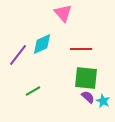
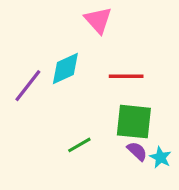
green line: (33, 91) -> (79, 145), moved

